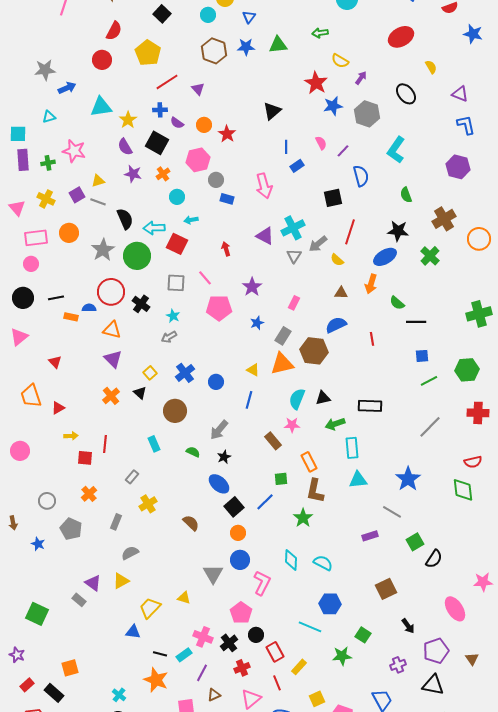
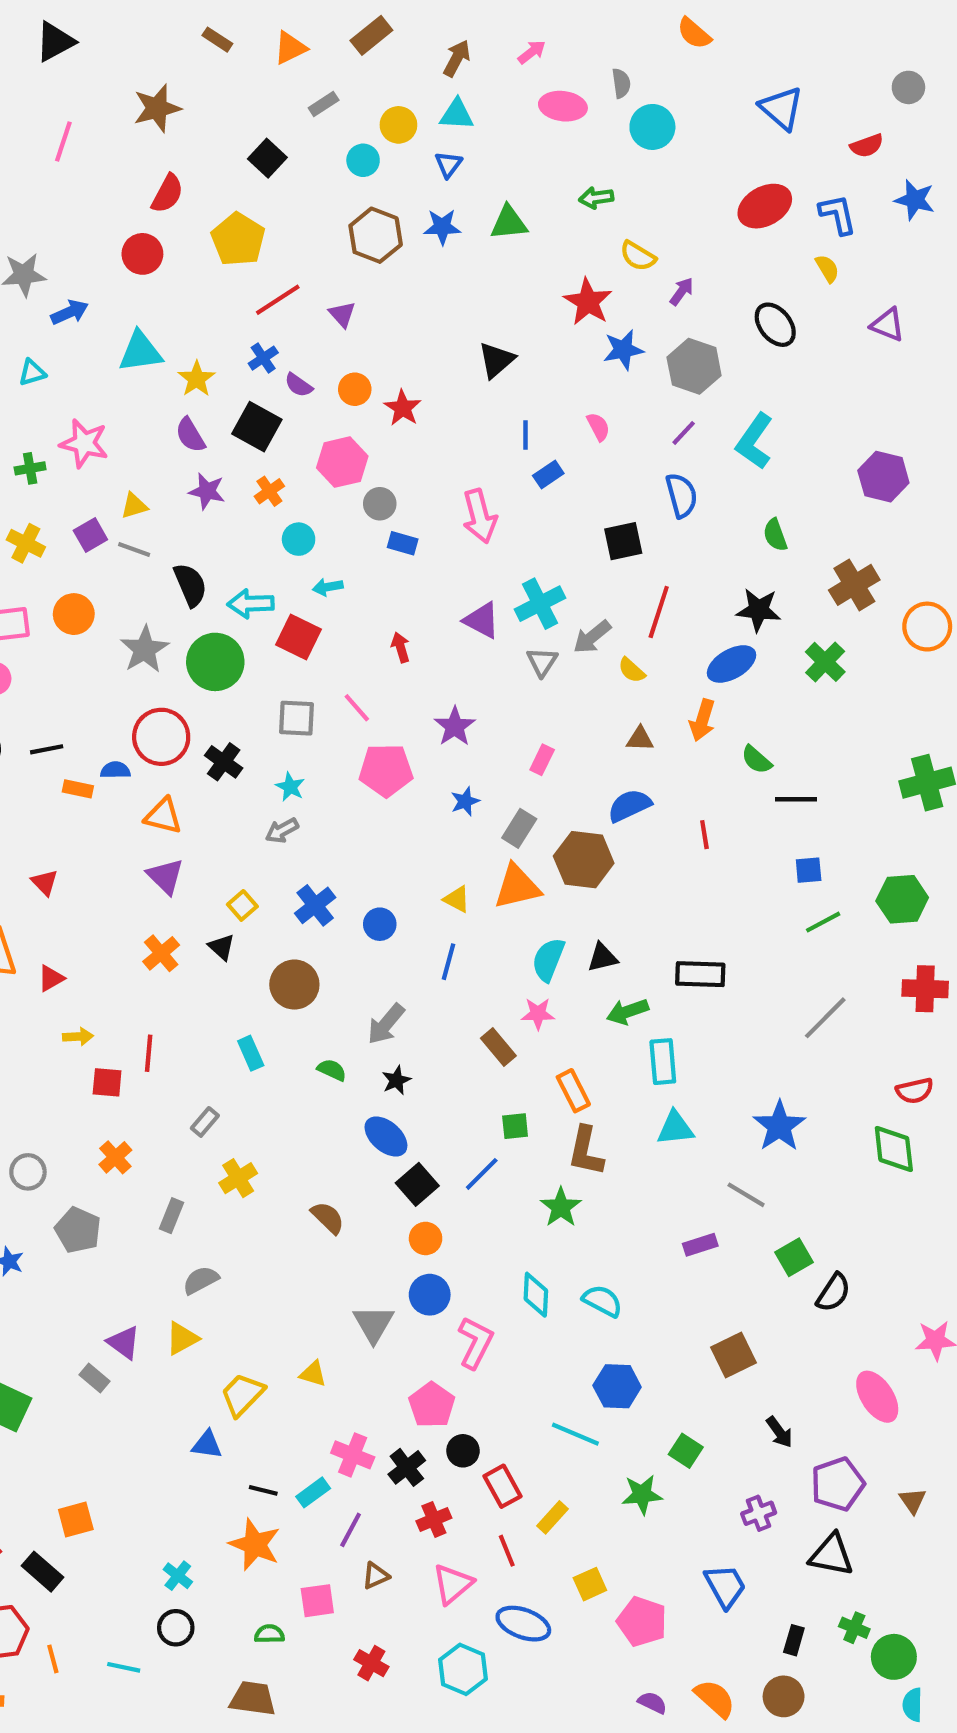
blue cross: (160, 110) -> (263, 358), turned -32
blue L-shape: (466, 125) -> (838, 214), moved
purple line: (343, 151) -> (684, 433), moved

